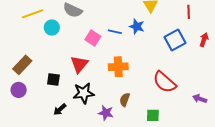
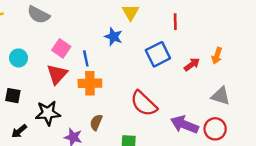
cyan circle: (52, 28) -> (19, 58), moved
blue line: (115, 32) -> (86, 58), moved, turned 64
red arrow: (204, 40) -> (192, 65), moved, turned 32
red triangle: (79, 64) -> (57, 74), moved
purple arrow: (200, 99) -> (185, 125), size x1.6

